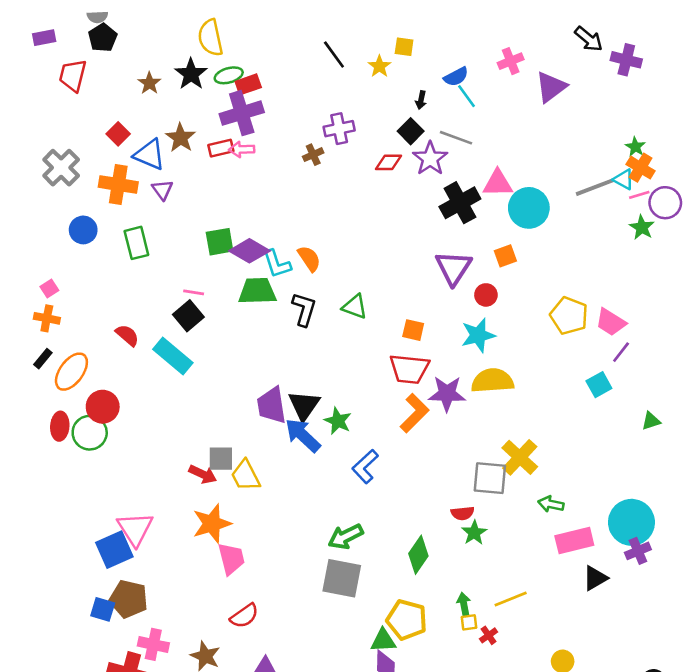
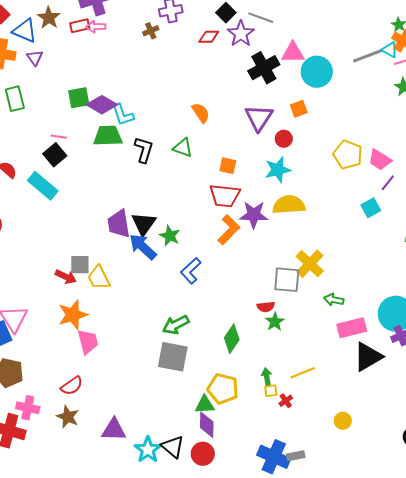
orange semicircle: (309, 259) -> (201, 113), moved
black triangle: (595, 578) -> (368, 357), size x1.5
red semicircle: (244, 616) -> (72, 386), moved

